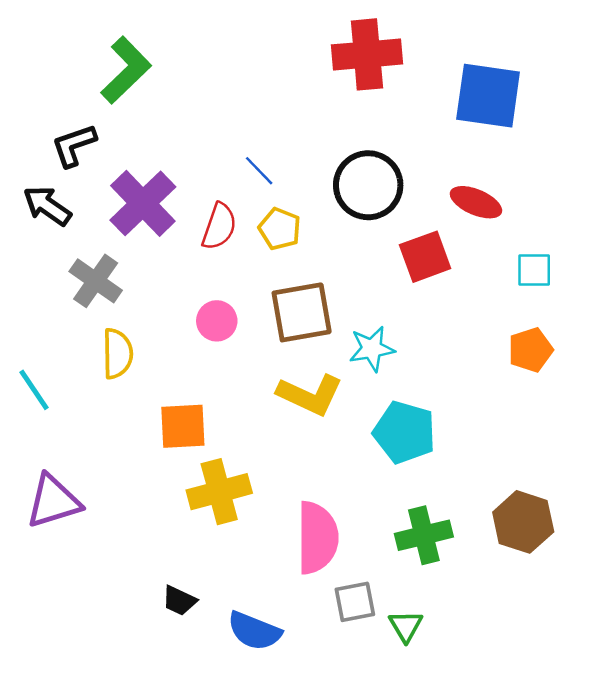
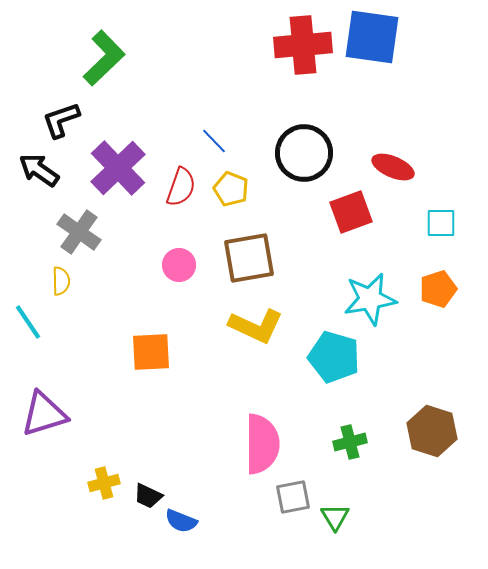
blue square: (488, 96) -> (372, 37), moved
cyan star: (372, 349) -> (370, 299), moved, size x1.4
yellow semicircle: (117, 354) -> (61, 281), moved, size x0.7
yellow cross: (219, 492) -> (104, 483), moved, size x0.6
green cross: (424, 535) -> (350, 442), size x0.7
blue semicircle: (254, 631) -> (181, 521), moved, size x0.7

